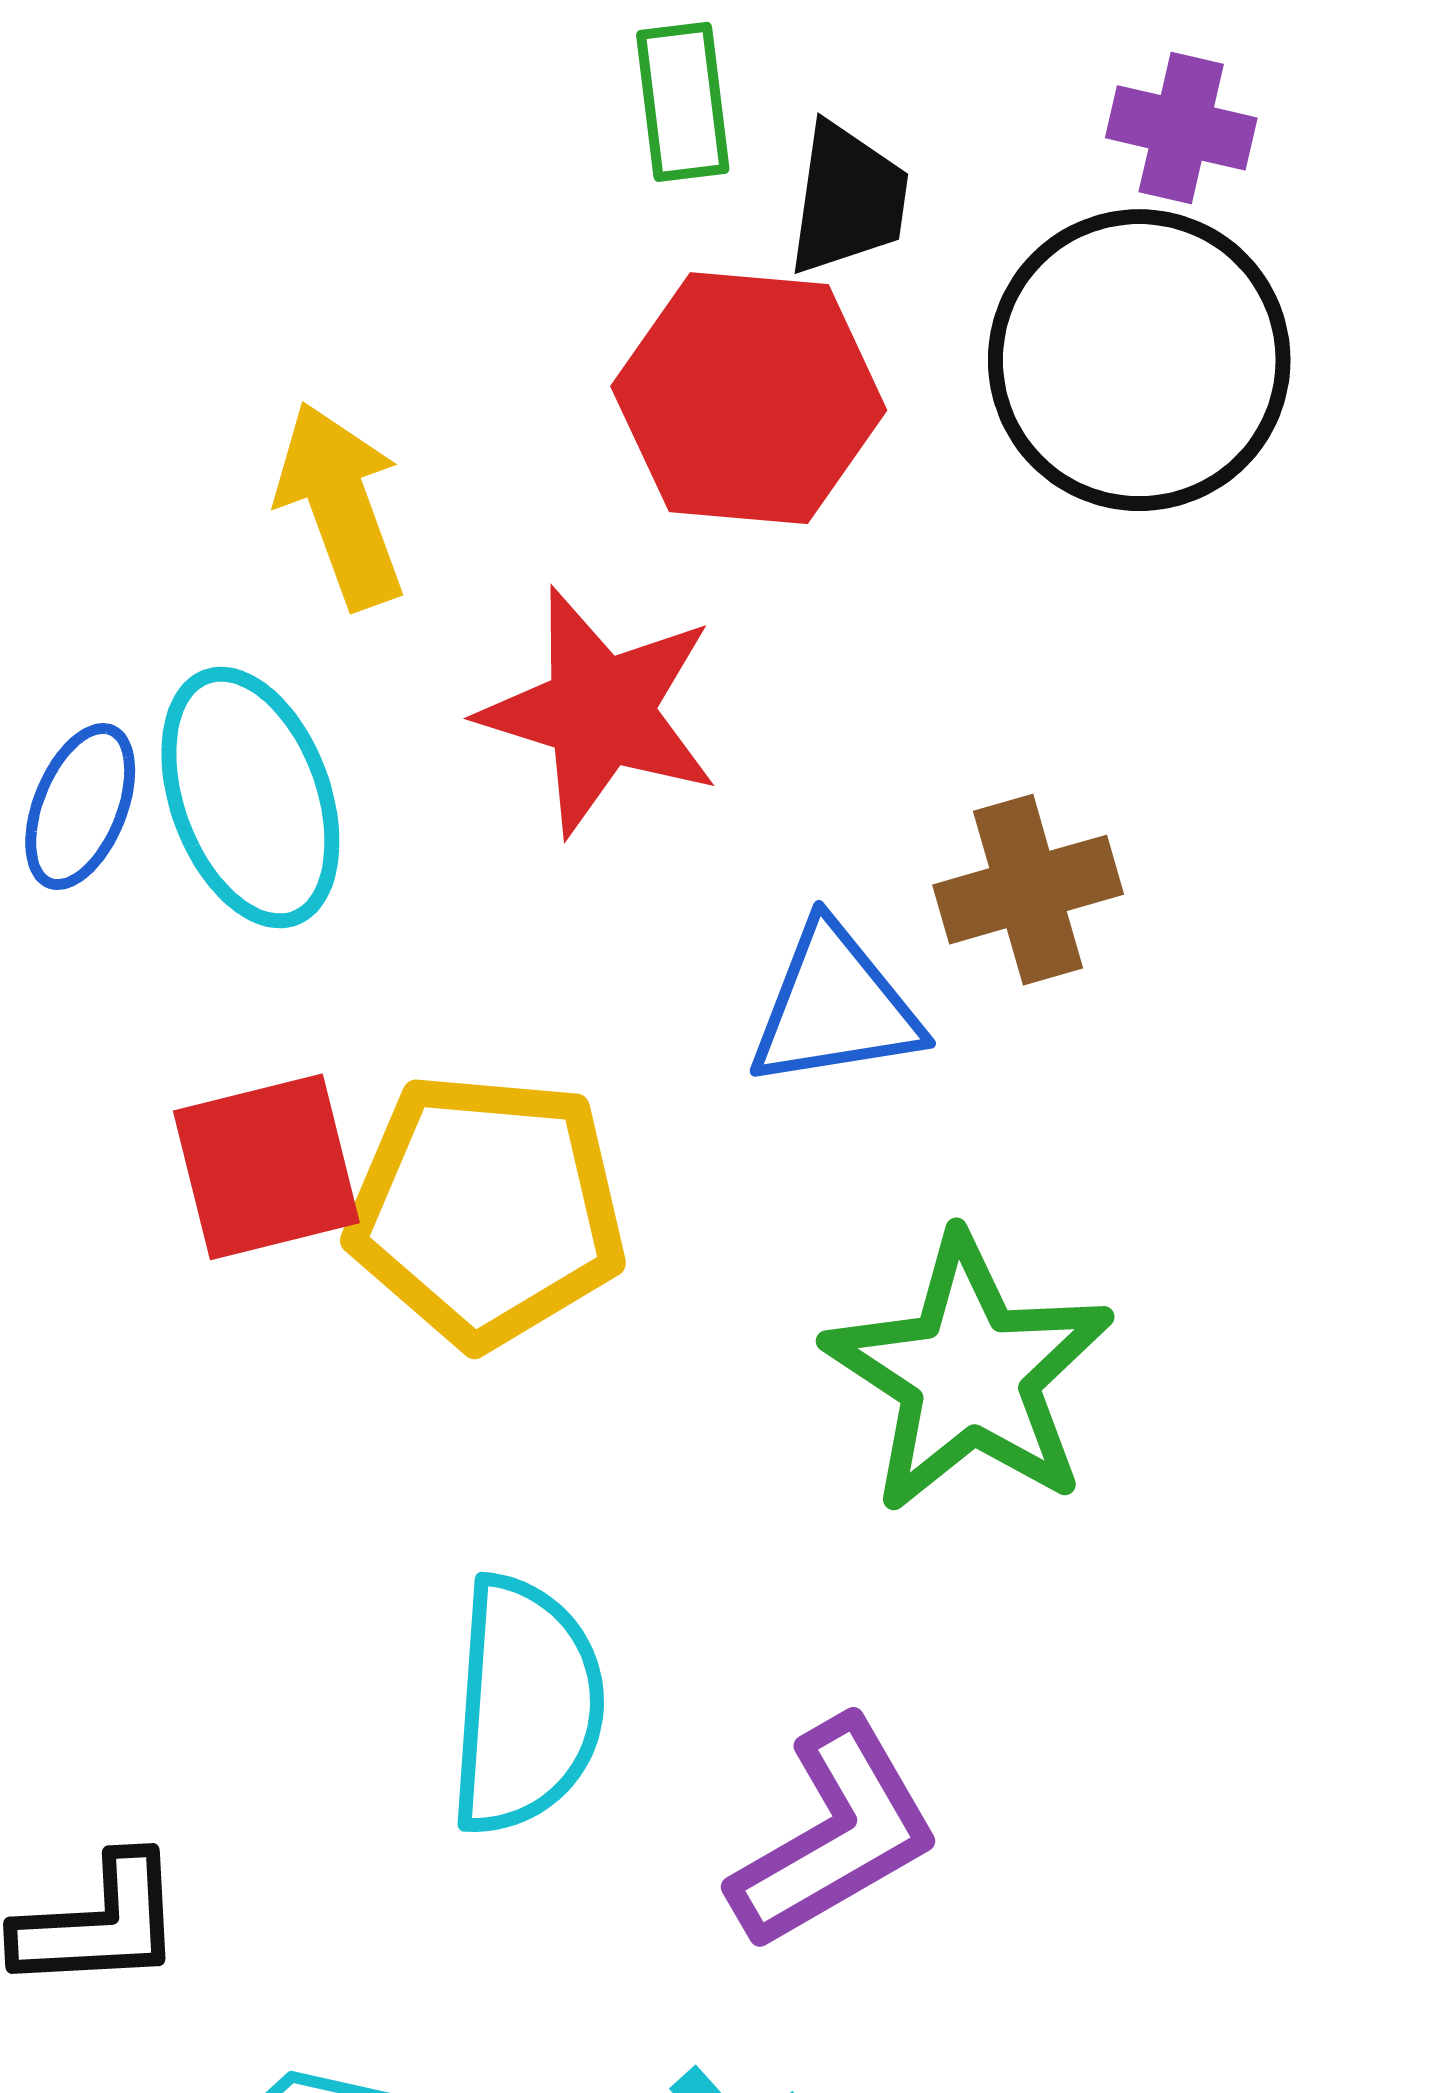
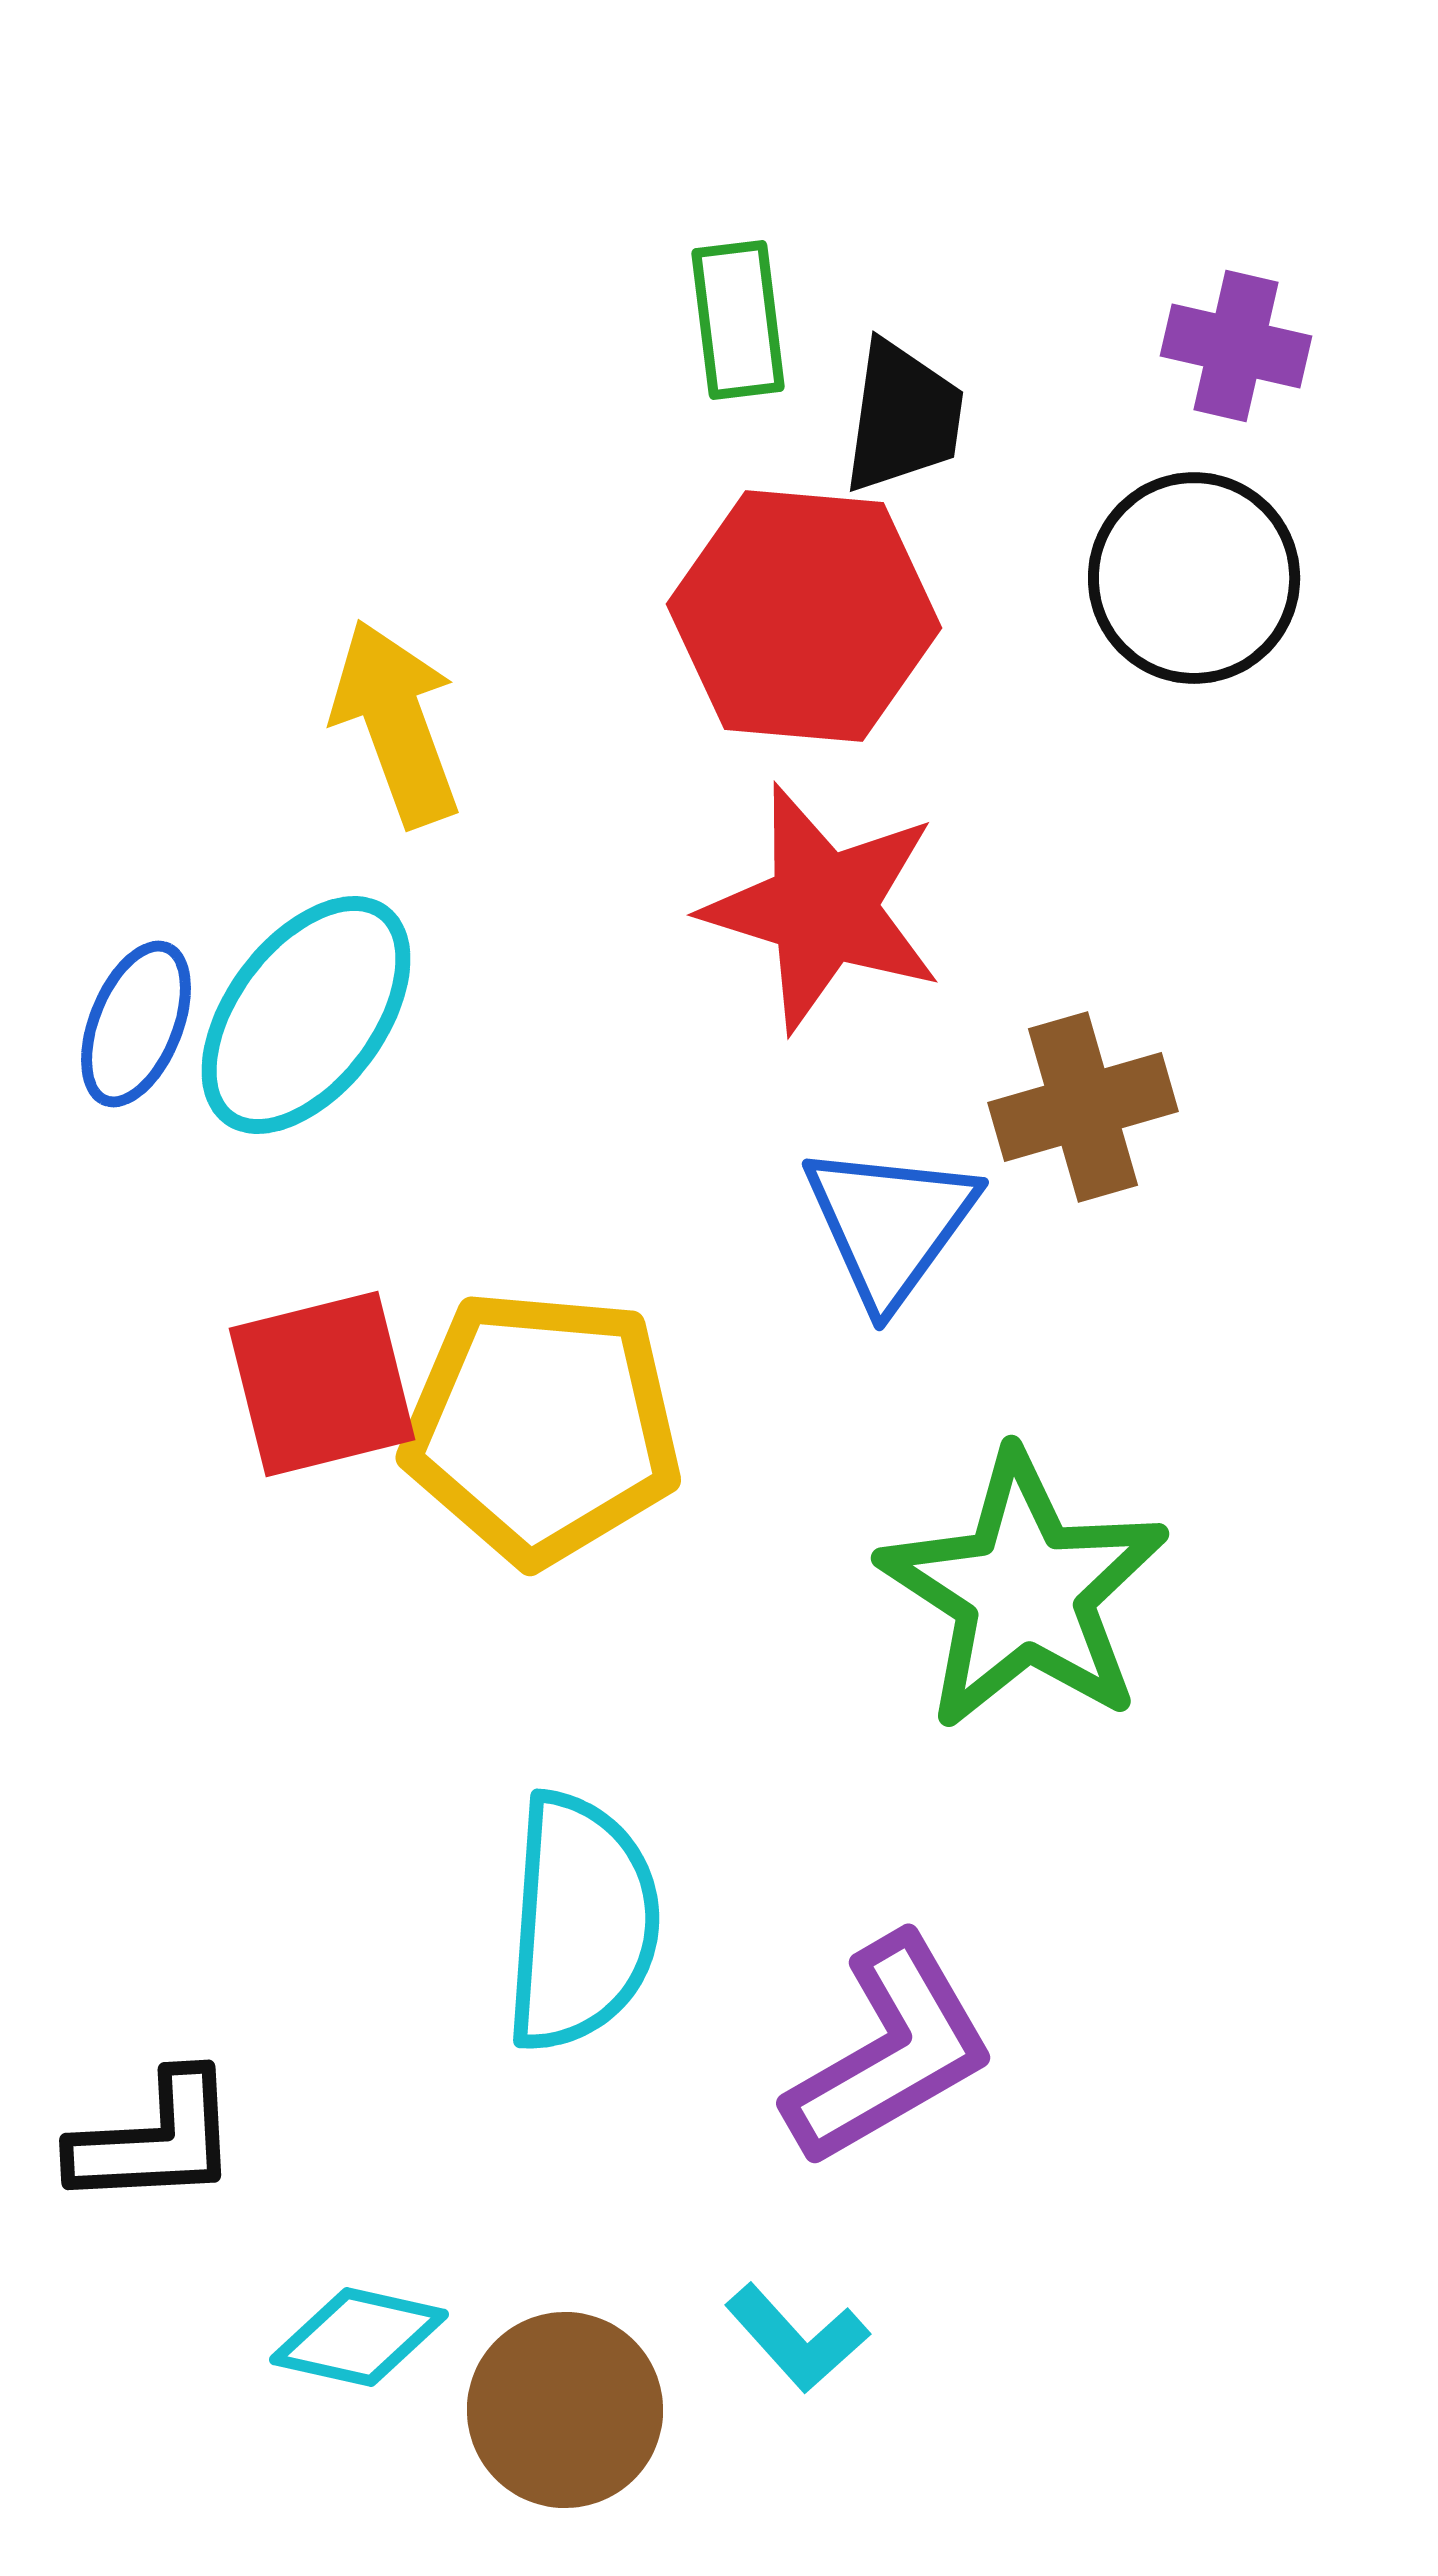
black circle: (1139, 360) -> (1194, 578), size x0.7
red star: (600, 711) -> (823, 908), moved
cyan ellipse: (250, 798) -> (306, 1015), turned 57
blue triangle: (835, 1007) -> (890, 1224), turned -45

